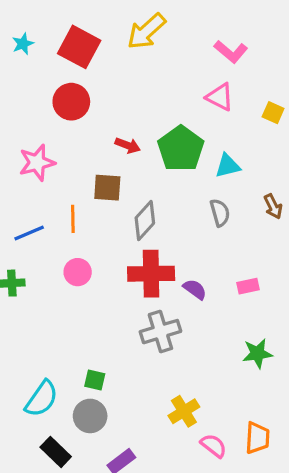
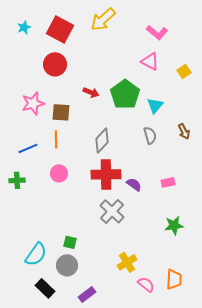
yellow square: (273, 113) -> (184, 71), turned 32
cyan triangle: (228, 166) -> (155, 105), turned -36
brown square: (107, 188) -> (61, 112), moved
gray cross: (160, 332) -> (112, 211), turned -30

